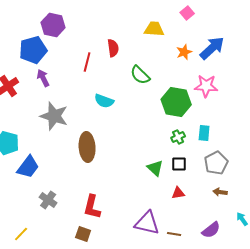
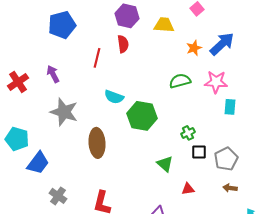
purple hexagon: (53, 25) -> (127, 16), moved
blue pentagon: (33, 50) -> (62, 25), moved
green semicircle: (140, 75) -> (180, 81), moved, turned 120
green hexagon: (176, 102) -> (142, 116), moved
cyan rectangle: (204, 133) -> (230, 107), moved
black square: (179, 164) -> (199, 152), moved

